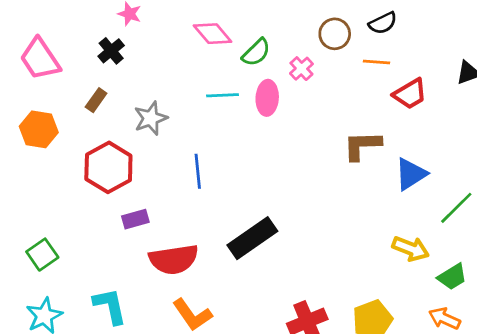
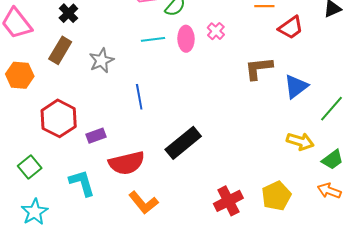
pink cross: (301, 69) -> (216, 31), moved
brown rectangle: (96, 100) -> (60, 50), size x1.5
red hexagon: (108, 167) -> (59, 118), moved
cyan L-shape: (110, 306) -> (82, 183), moved

